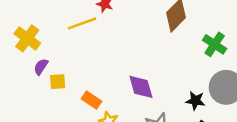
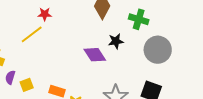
purple diamond: (141, 87) -> (95, 55), moved
black star: (195, 101) -> (116, 41), moved

